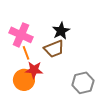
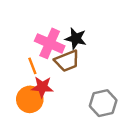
black star: (61, 31) -> (76, 39), turned -30
pink cross: (21, 35) -> (50, 43), moved

